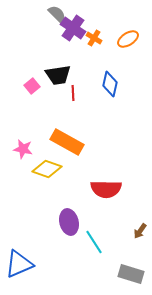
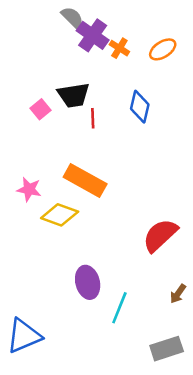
red semicircle: (106, 189) -> (160, 235), moved, turned 136
cyan line: (94, 242) -> (119, 308), turned 55
gray rectangle: (131, 274) -> (167, 349), turned -35

